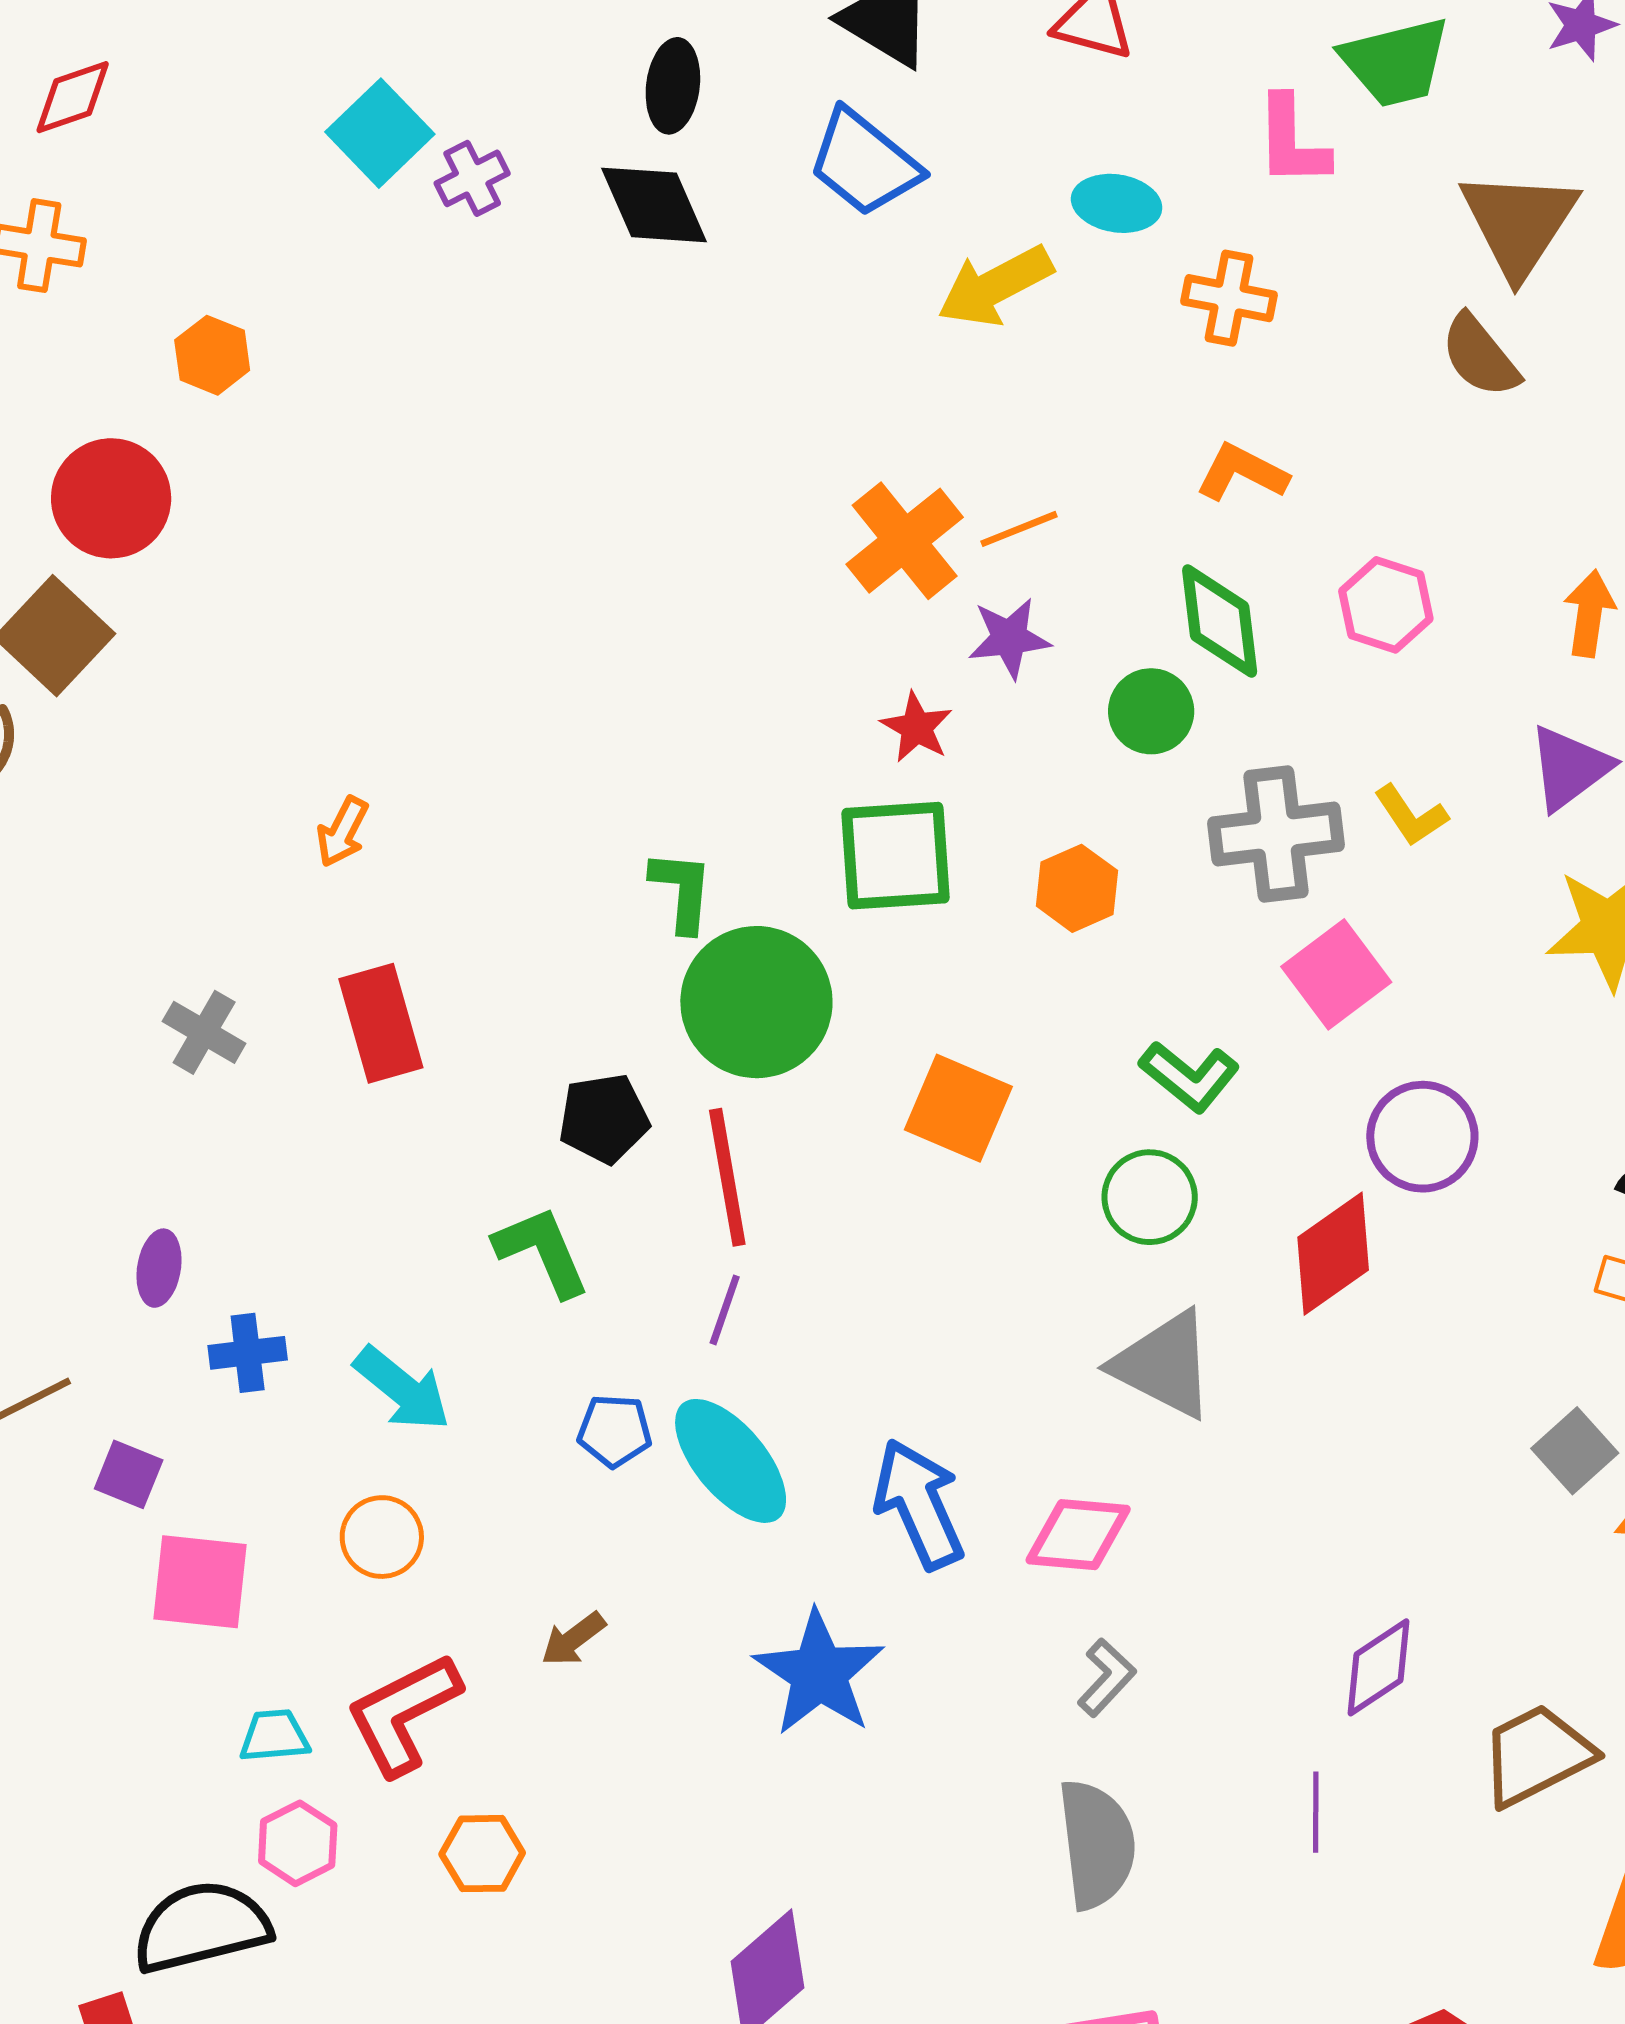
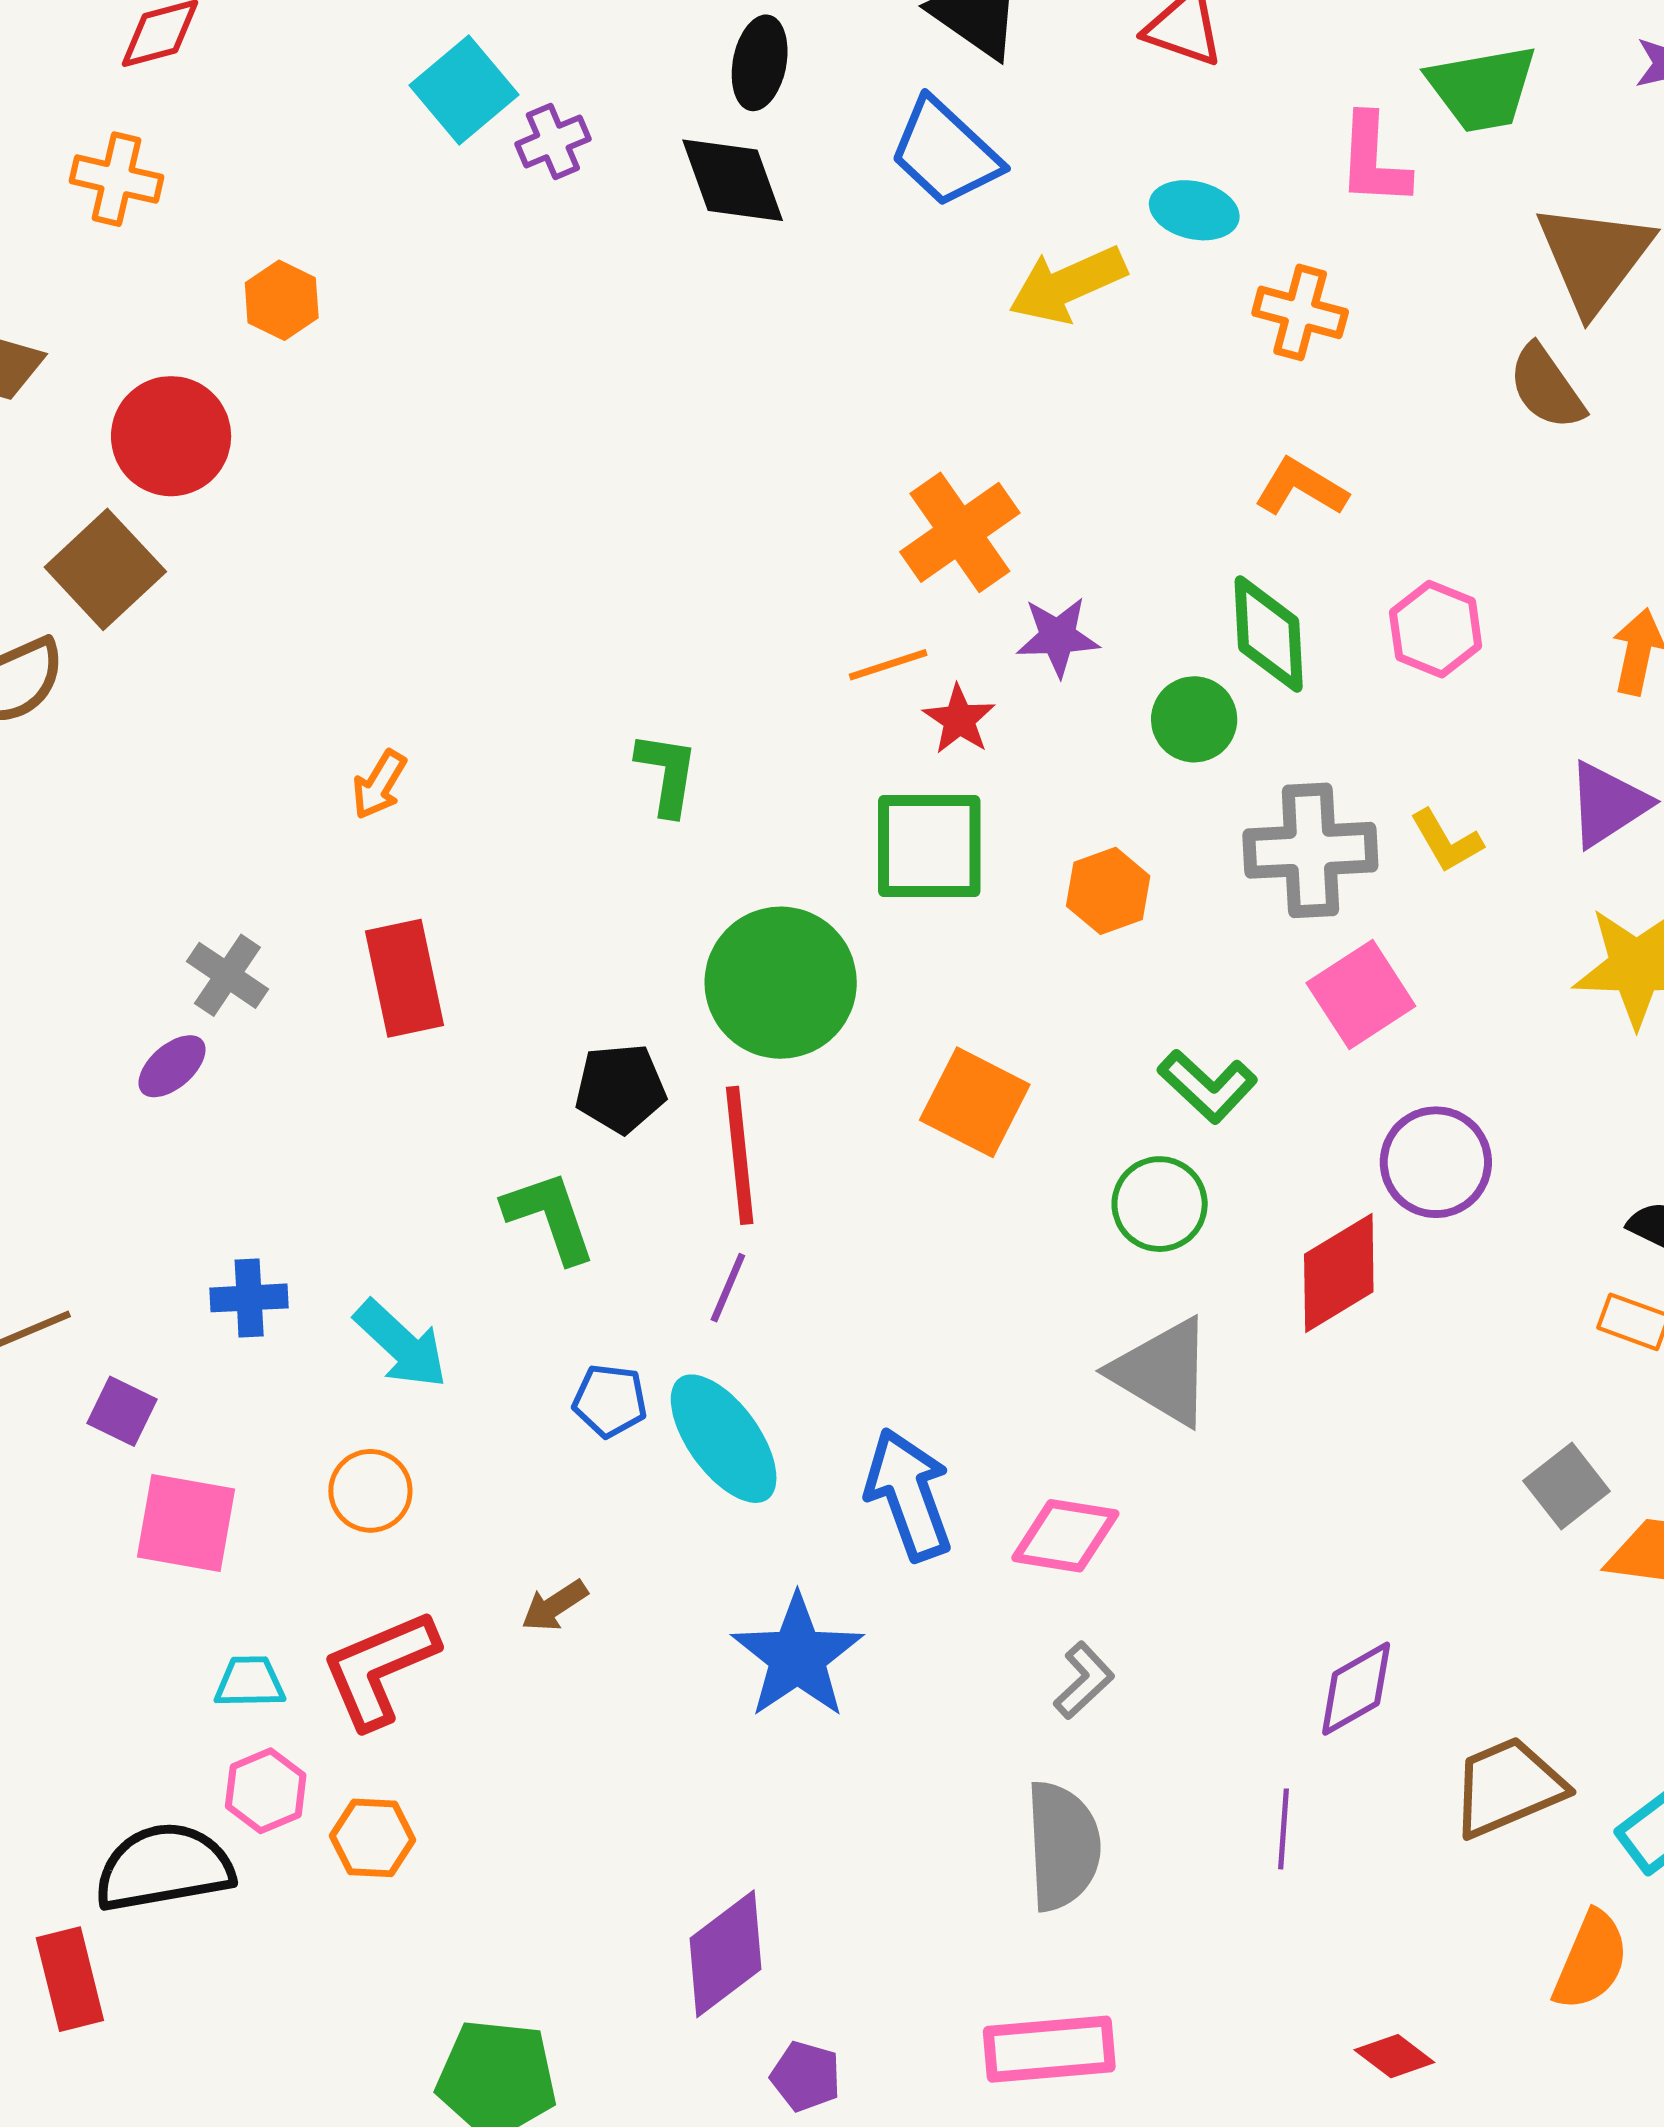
orange line: (1019, 529) -> (888, 665), moved
green L-shape: (682, 891) -> (667, 774), moved
purple ellipse: (159, 1268) -> (172, 1066), moved, turned 36
orange hexagon: (482, 1854) -> (373, 1838), moved

